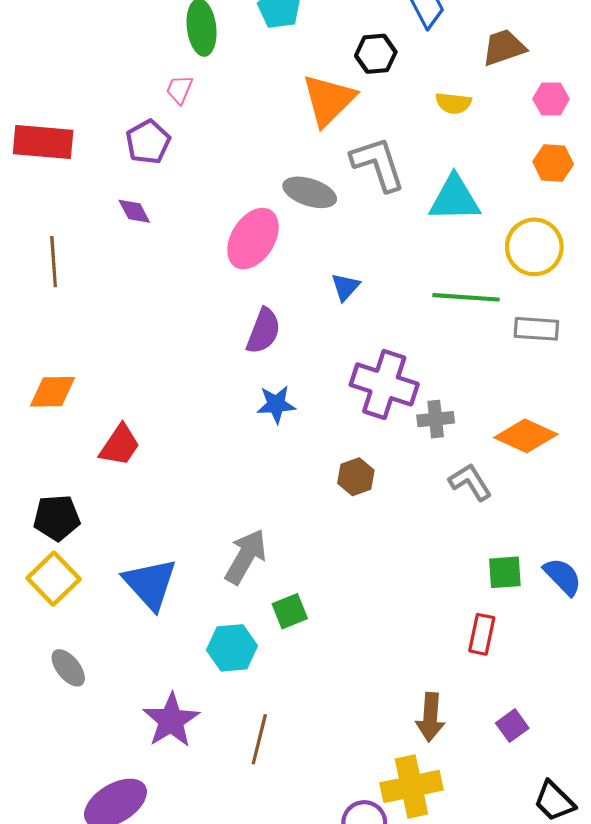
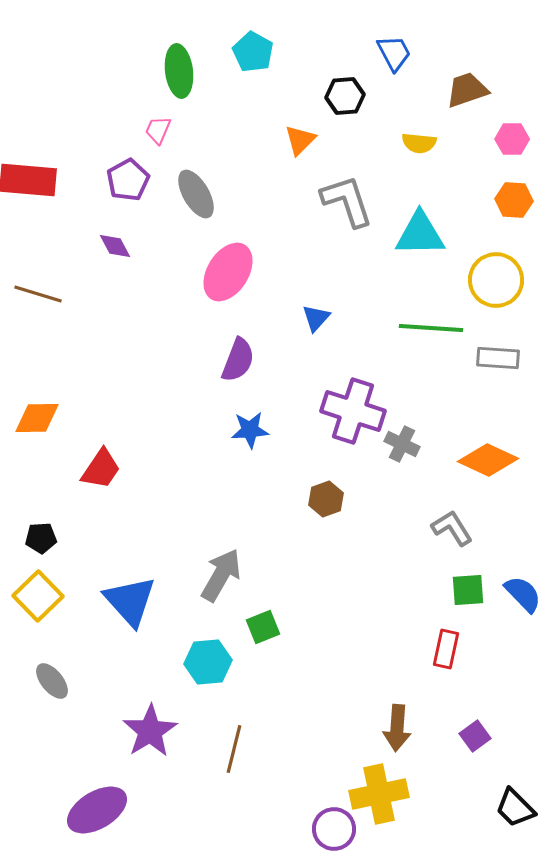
orange triangle: (329, 100) -> (300, 140), size x0.6
gray ellipse: (310, 192) -> (196, 194), moved, turned 42
brown line: (54, 262) -> (38, 294), turned -69
gray cross: (436, 419) -> (402, 444), turned 32
gray L-shape: (470, 482) -> (452, 528), moved
black pentagon: (57, 518) -> (41, 538), size x0.7

